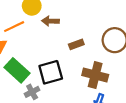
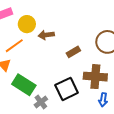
black square: (51, 72) -> (67, 89), moved

